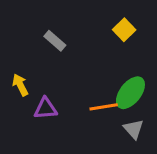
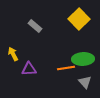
yellow square: (124, 30) -> (79, 19), size x1.5
green ellipse: (130, 93) -> (83, 59), turned 50

